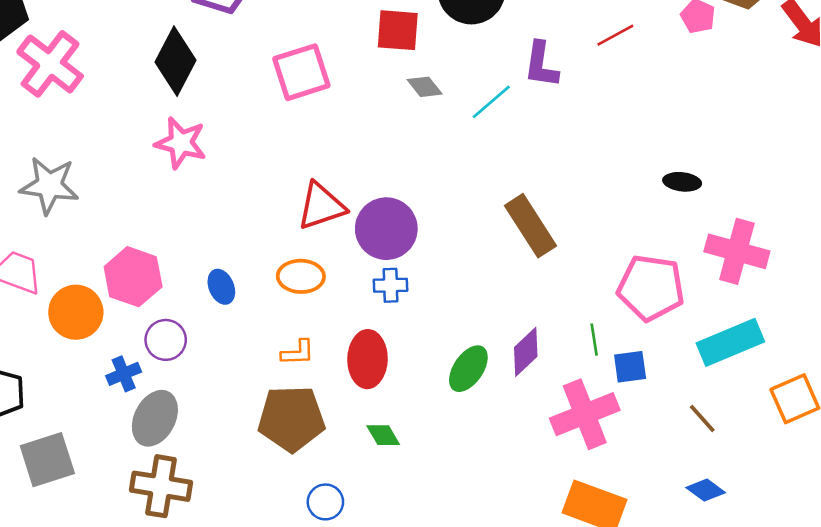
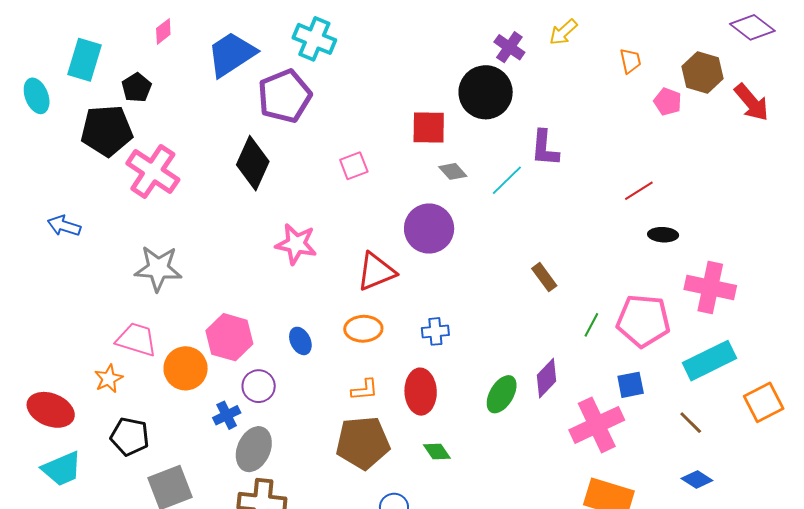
red line: (615, 35) -> (639, 191), moved
pink square: (301, 72) -> (354, 166), size x0.6
pink star: (181, 143) -> (296, 244), moved
brown rectangle: (531, 226) -> (544, 277), size x0.6
purple circle: (386, 229) -> (429, 229), moved
green line: (594, 340) -> (591, 325), moved, turned 40

